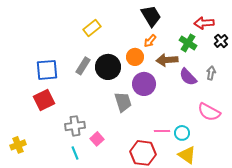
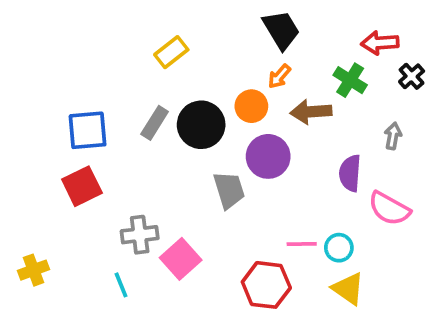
purple semicircle: (188, 77) -> (350, 173), moved, turned 48
pink square: (97, 139) -> (181, 259), size x1.5
cyan line: (75, 153) -> (121, 285), moved

